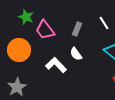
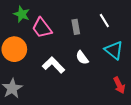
gray rectangle: (77, 29) -> (76, 27), turned -32
white semicircle: (76, 54) -> (82, 58), moved

